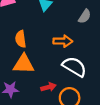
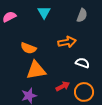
orange semicircle: (21, 39) -> (28, 48), turned -49
white semicircle: (74, 67) -> (82, 63), size x0.6

